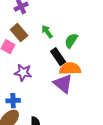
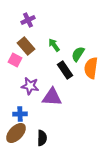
orange semicircle: (70, 69) -> (91, 68), moved, turned -80
purple triangle: (63, 84) -> (52, 97), moved, turned -35

